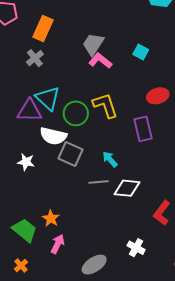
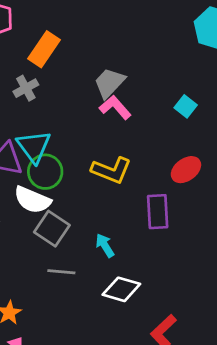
cyan square: (141, 52) -> (186, 106), moved
red ellipse: (158, 96) -> (186, 170), turned -30
yellow L-shape: (105, 105) -> (111, 170), turned 120
green circle: (76, 113) -> (45, 172), moved
gray line: (99, 182) -> (61, 272), moved

